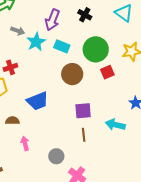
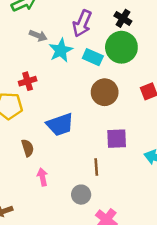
green circle: (96, 49) -> (121, 47), moved
brown semicircle: (12, 121) -> (28, 148), turned 72
brown line: (84, 135) -> (96, 167), moved

